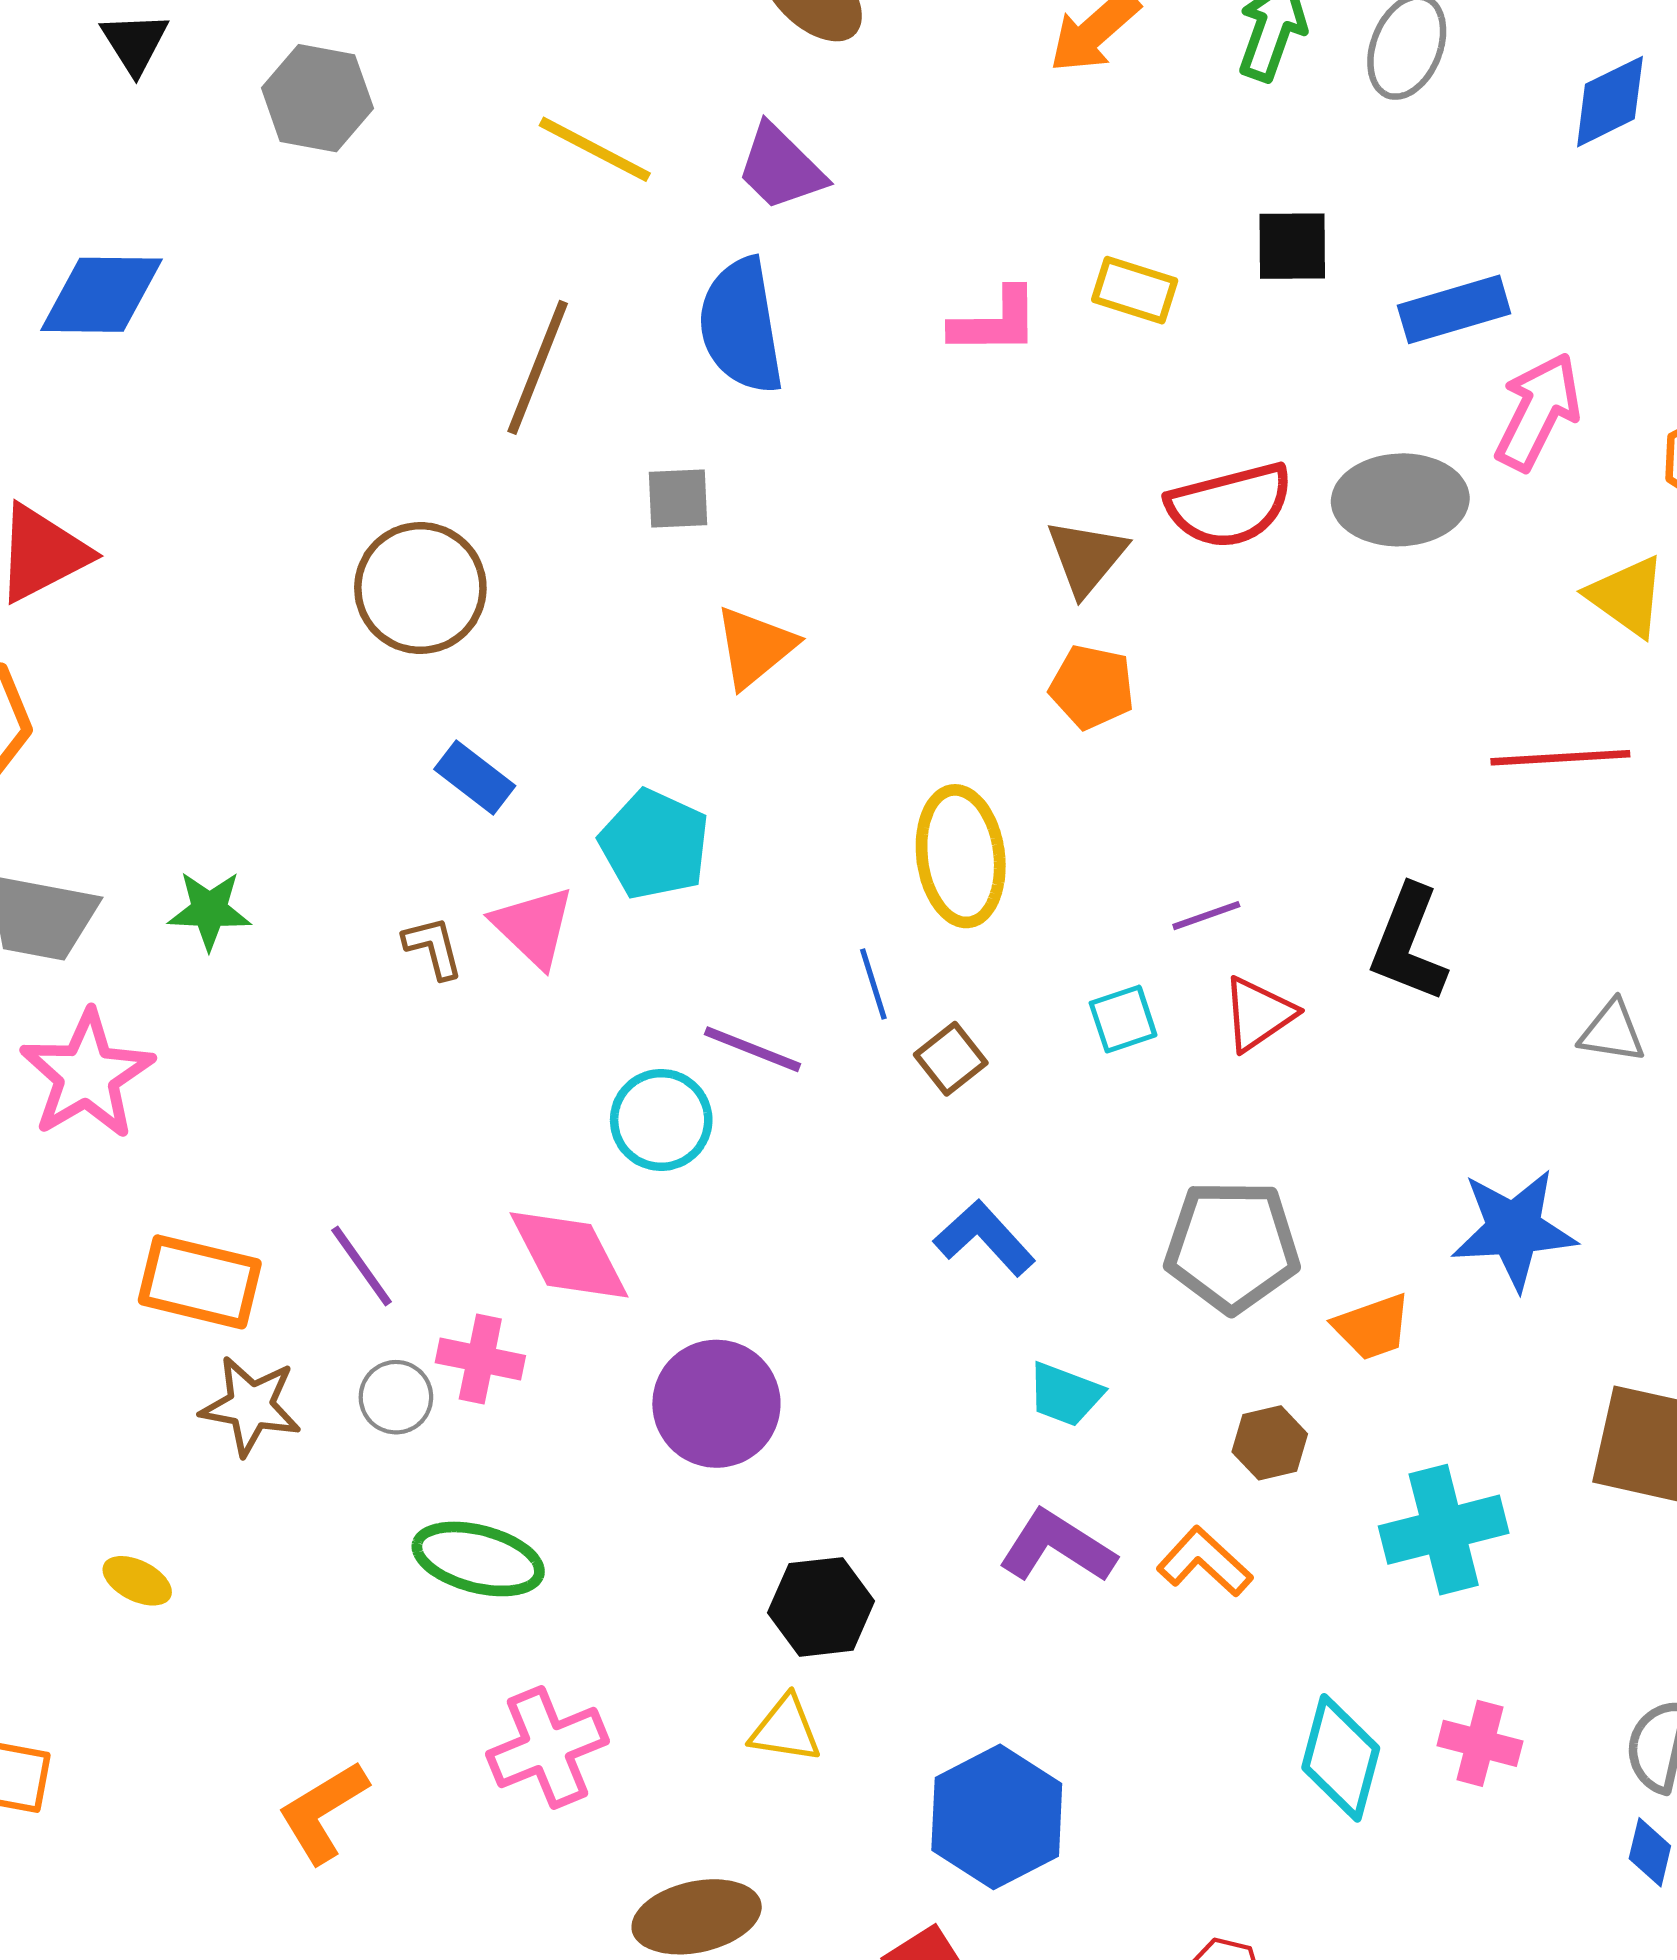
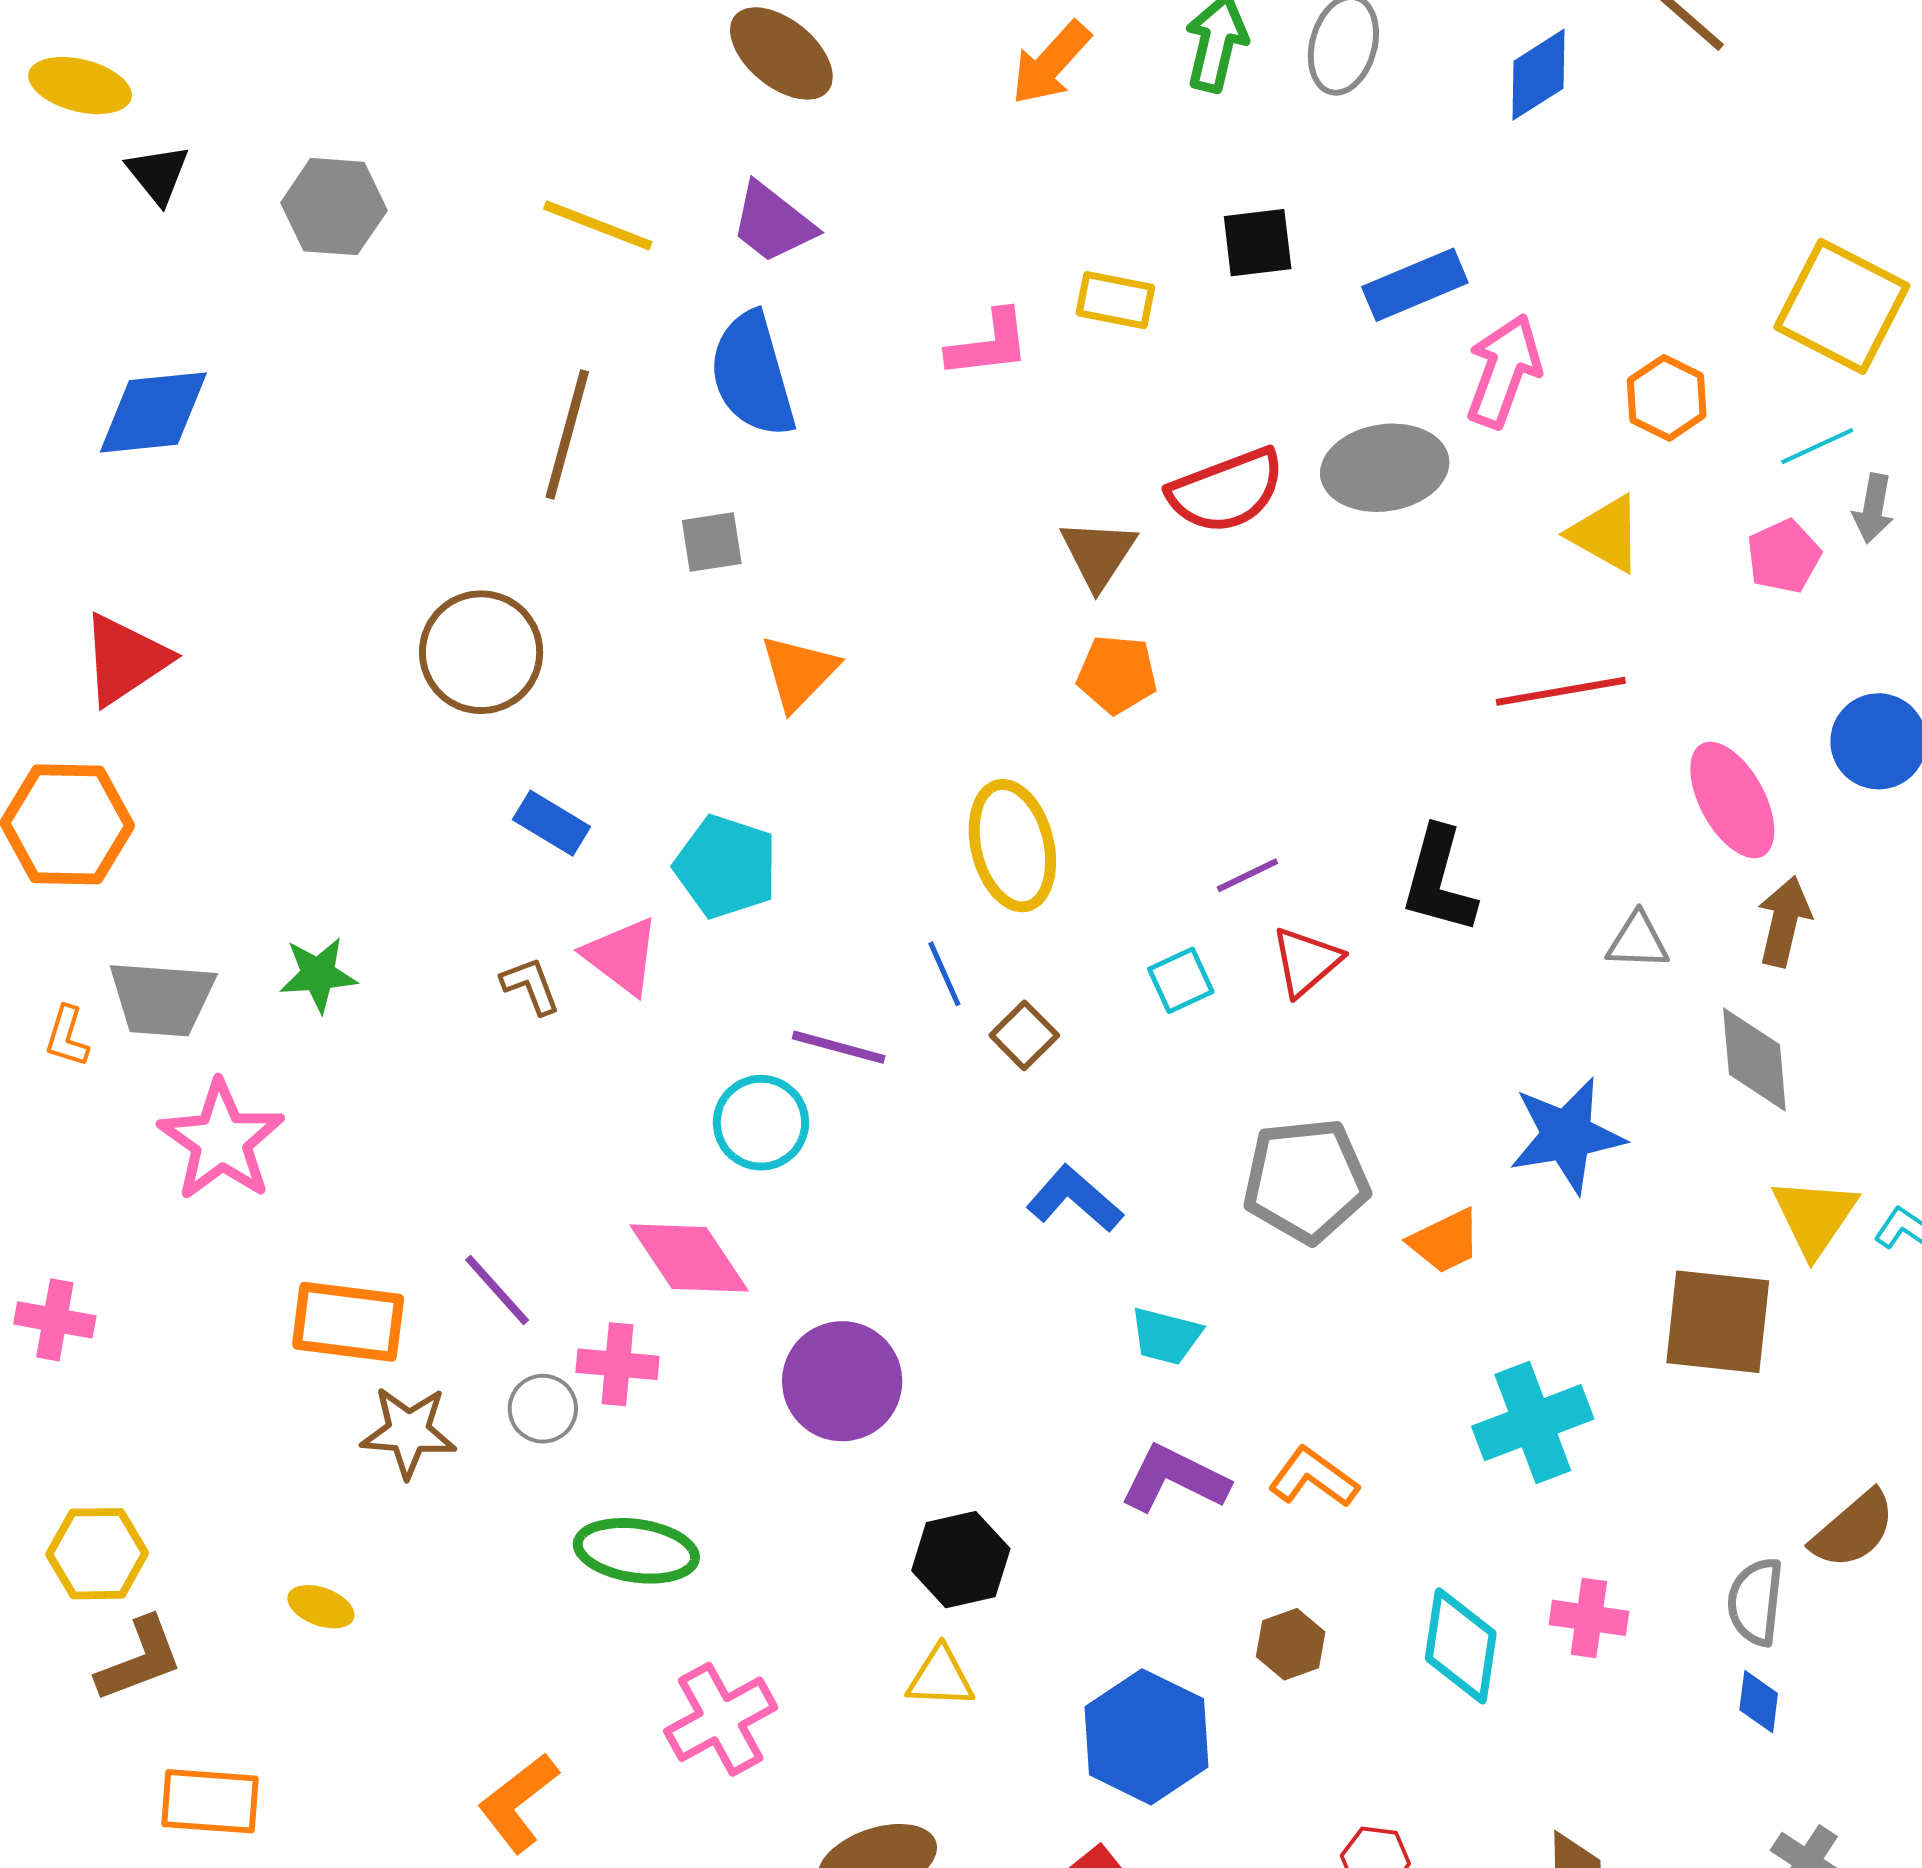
brown hexagon: (1270, 1443) -> (1291, 1644), moved

